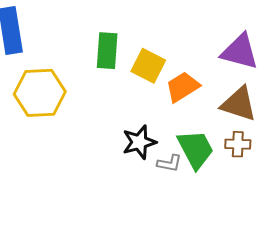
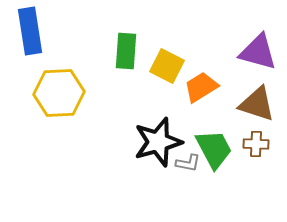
black star: (139, 142) -> (158, 142), size x1.4

